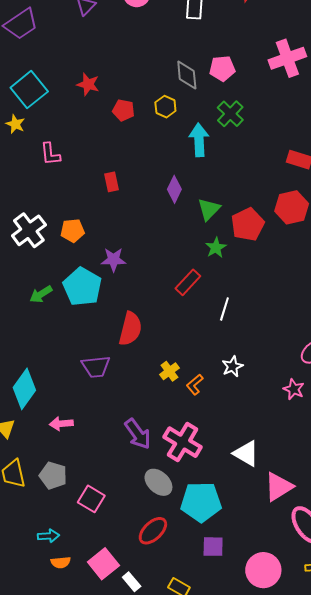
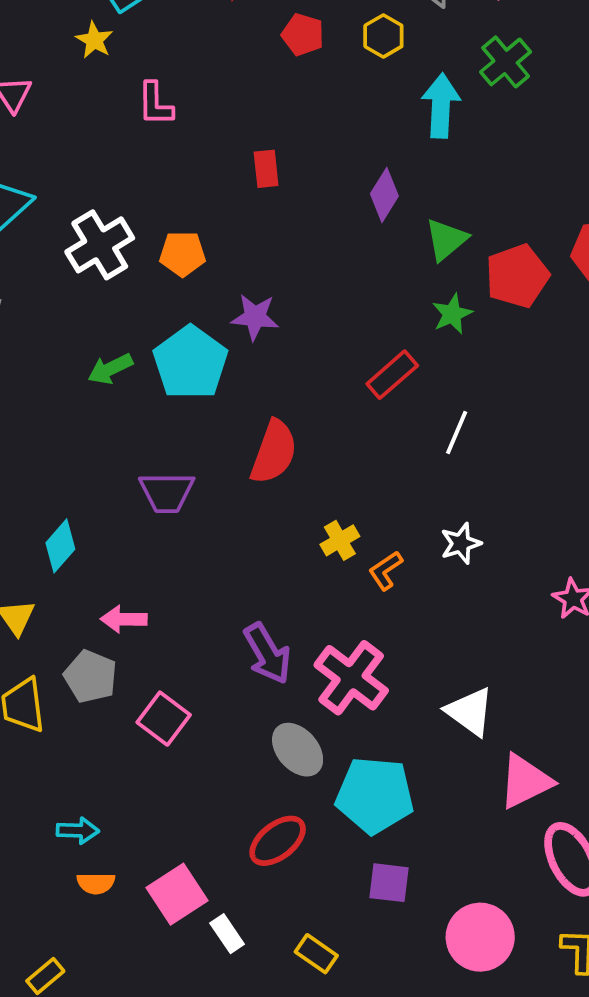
purple trapezoid: (96, 367) -> (167, 492), moved
cyan diamond: (24, 389) -> (60, 546), size x0.7
gray pentagon: (53, 475) -> (90, 677), moved
pink square: (91, 499) -> (164, 719), moved

